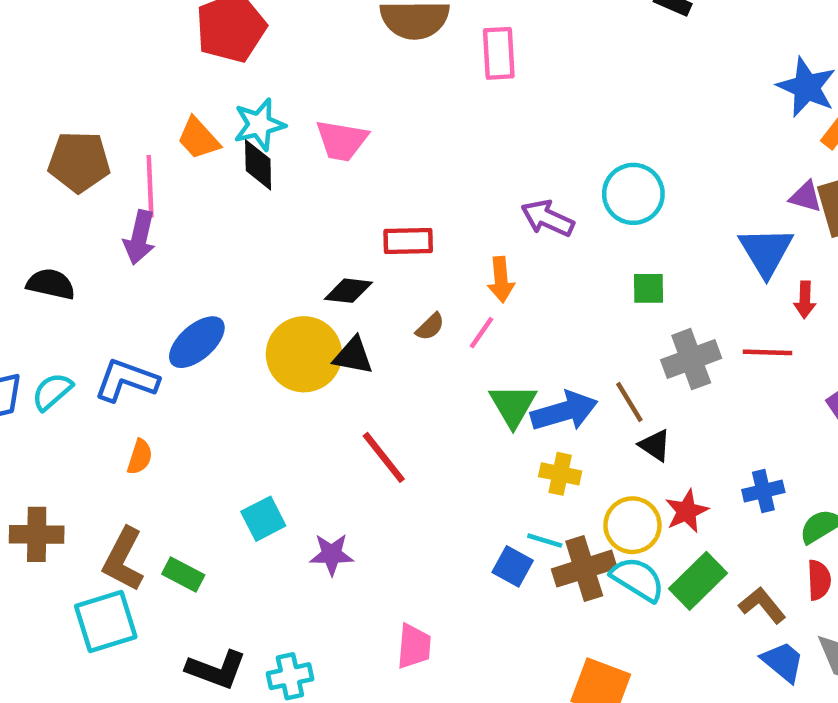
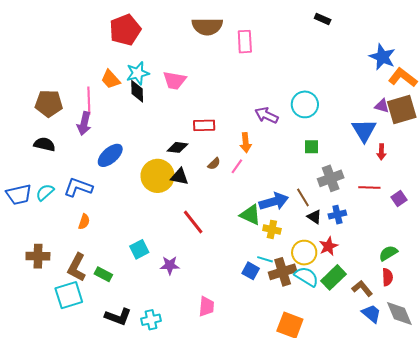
brown pentagon: (79, 162) -> (49, 103), moved
blue ellipse: (197, 342) -> (110, 155), moved
red line: (767, 352) -> (369, 188), moved
green triangle: (513, 405) -> (250, 215), moved, turned -35
blue cross: (763, 491) -> (337, 215), moved

